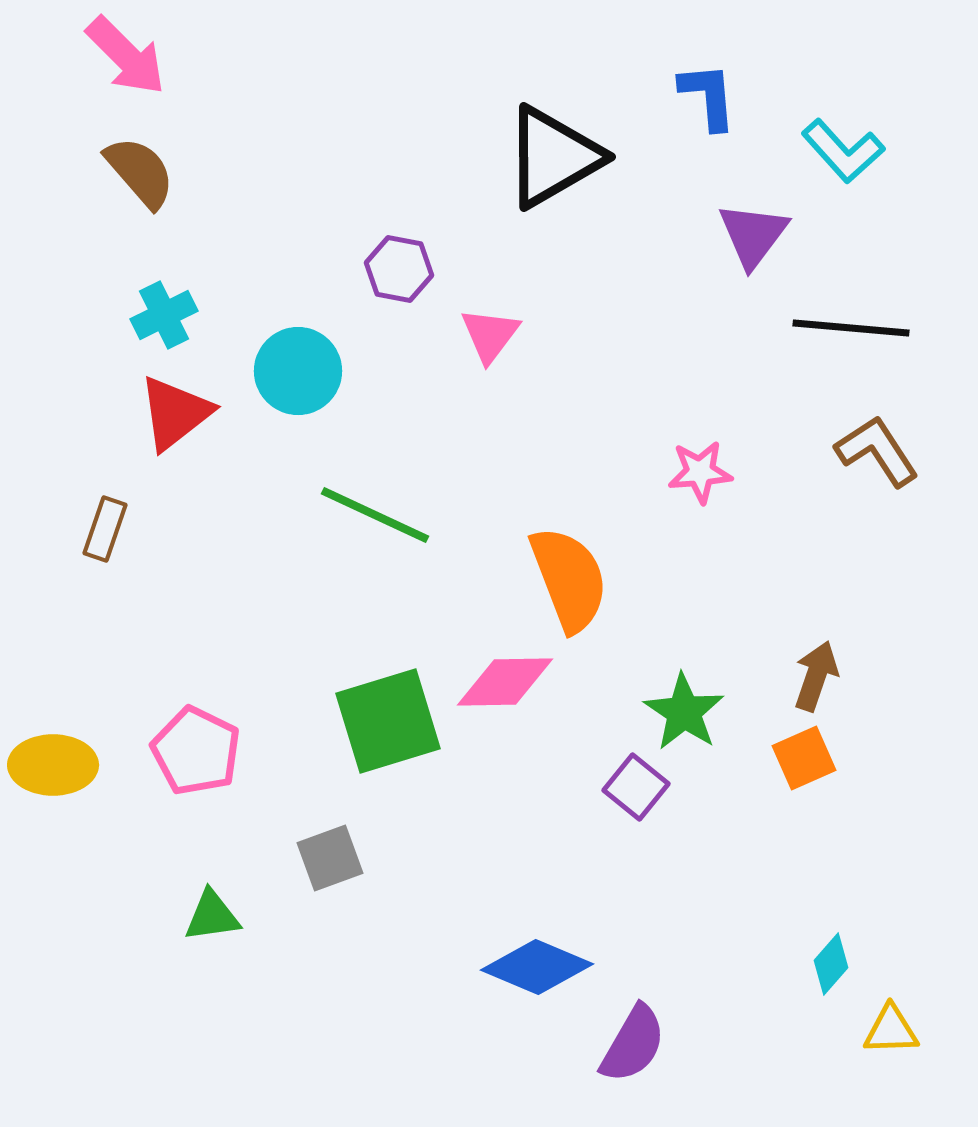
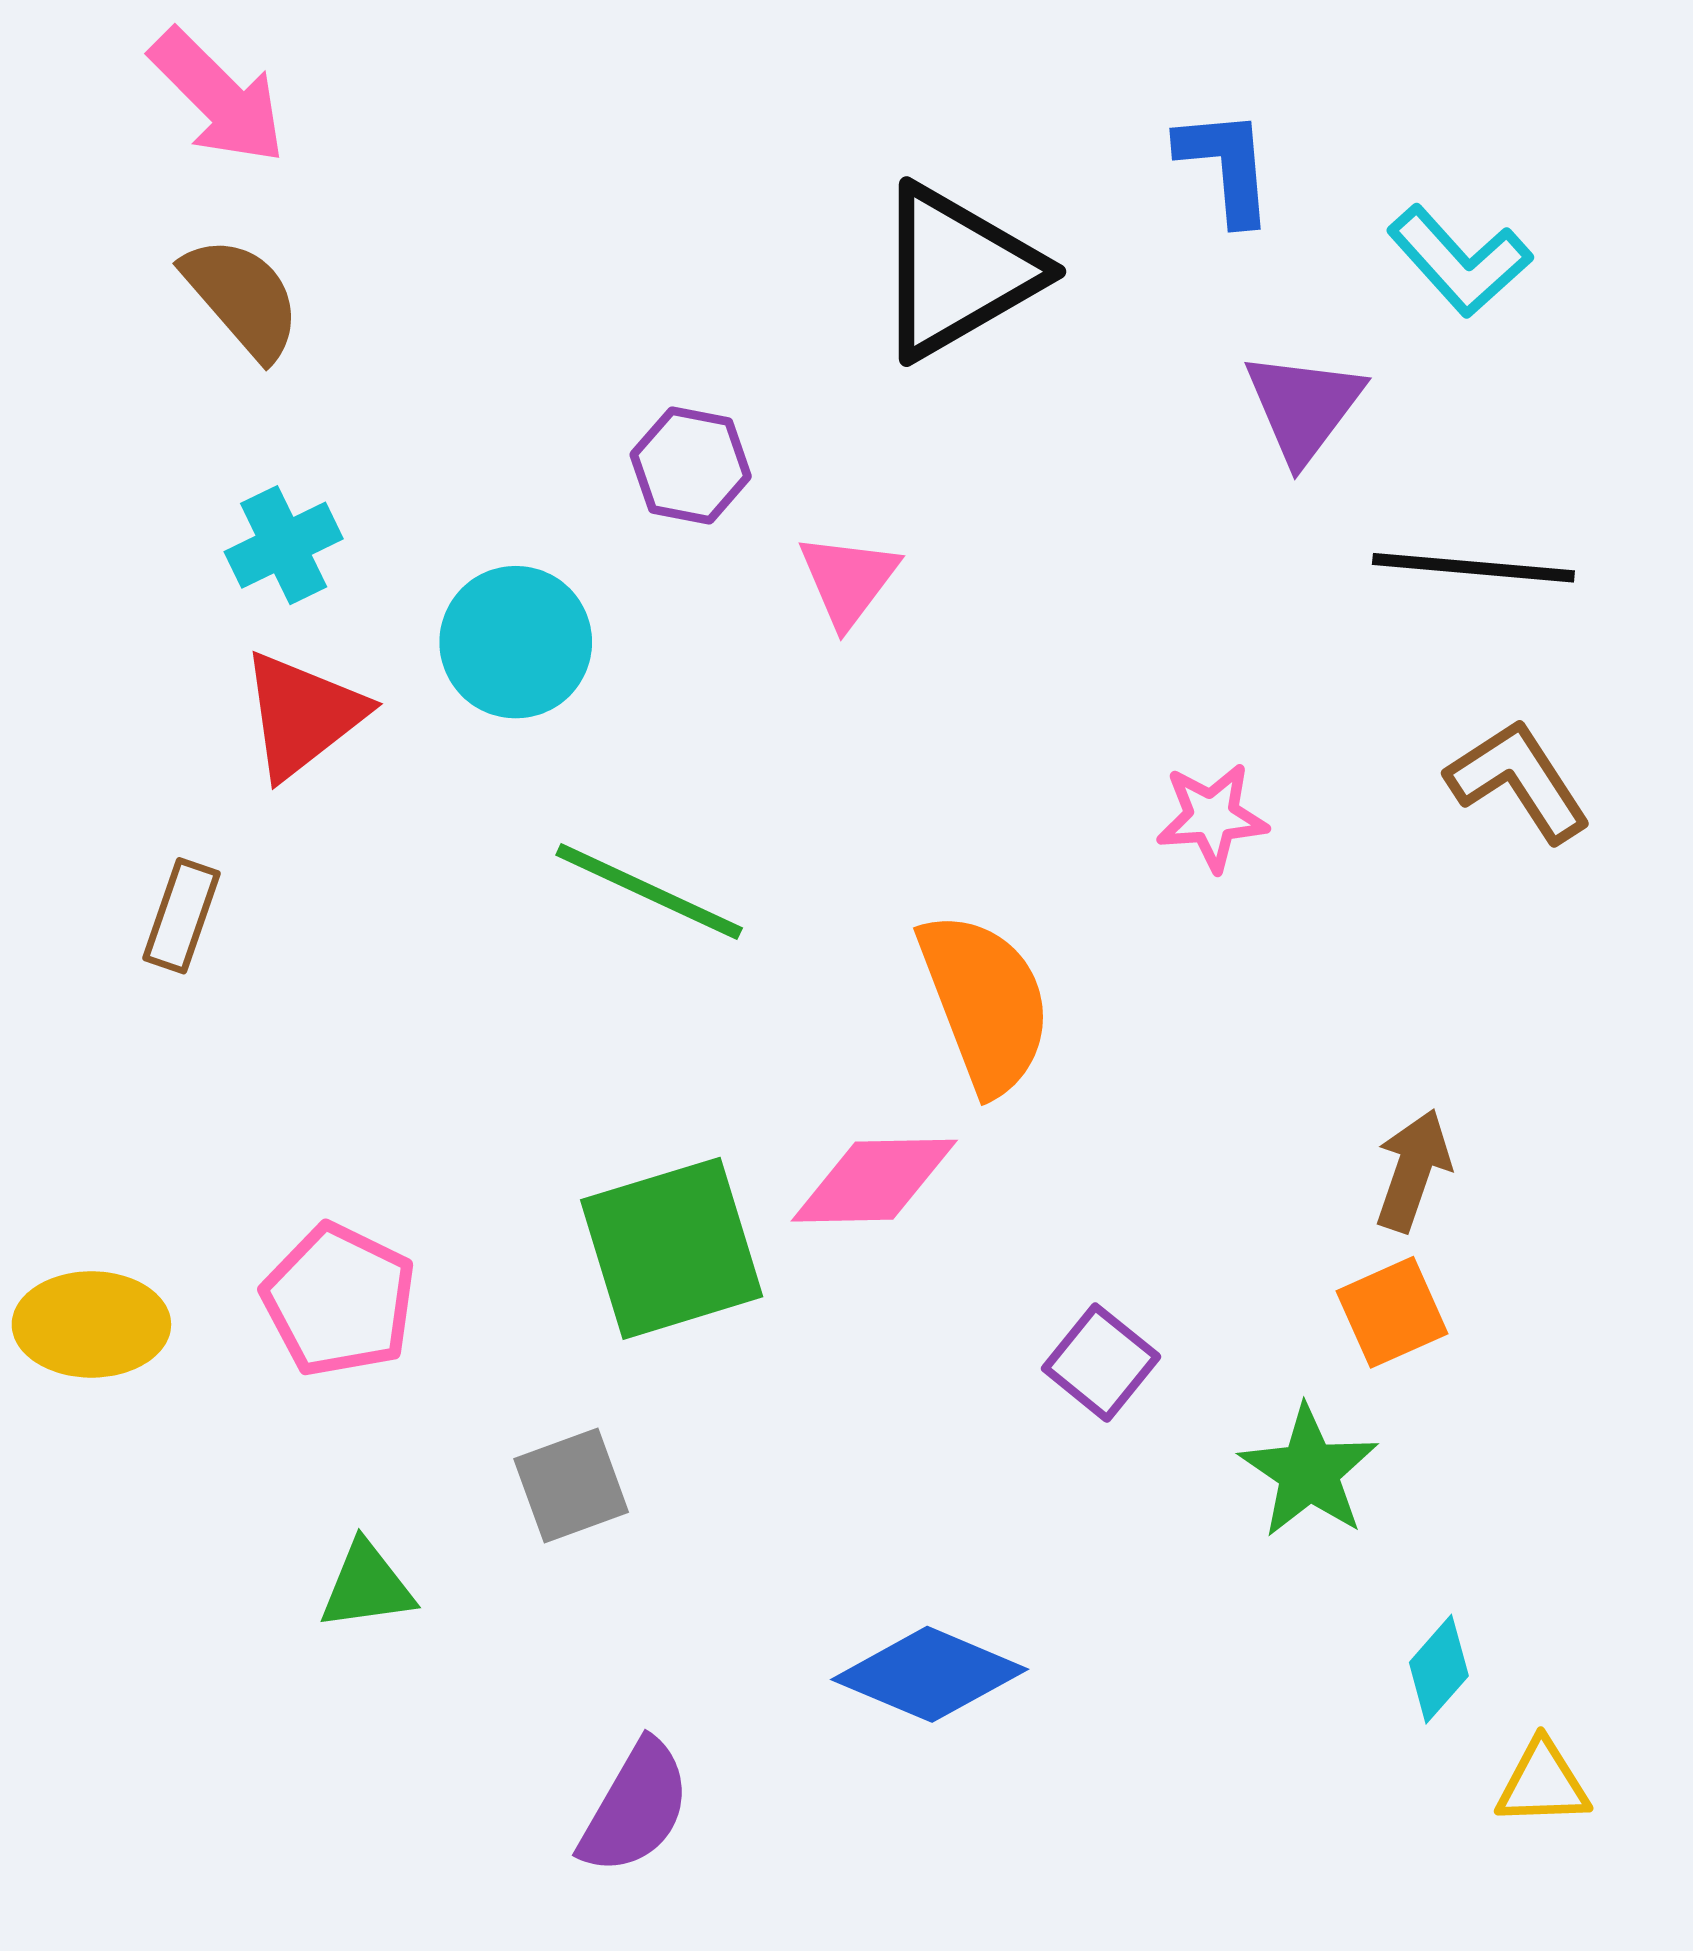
green star: (684, 712) -> (1309, 1472), moved
purple semicircle: (633, 1044) -> (635, 1808), moved

